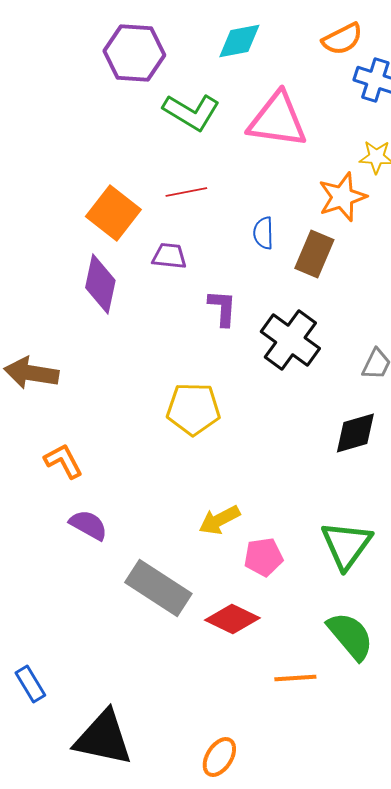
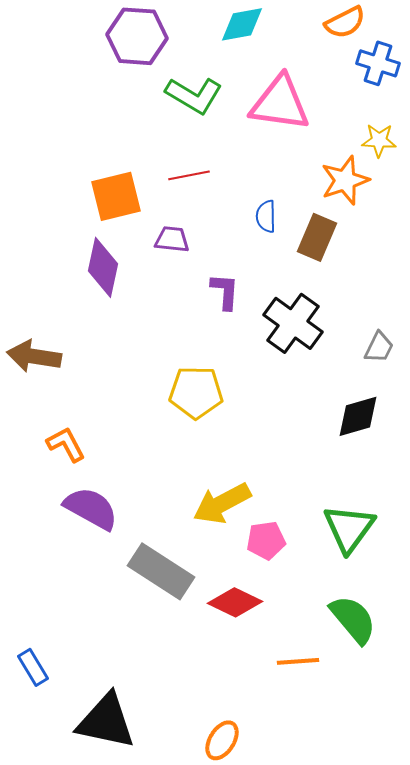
orange square: (113, 213) -> (116, 196), turned 38
yellow arrow: (219, 520) -> (222, 503), size x1.4
purple semicircle: (88, 525) -> (91, 508), size x1.4

